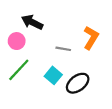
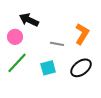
cyan square: (53, 75) -> (48, 68), turned 35
black ellipse: (78, 83) -> (81, 68), moved

